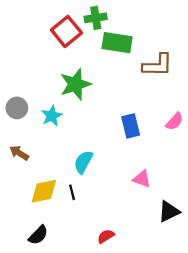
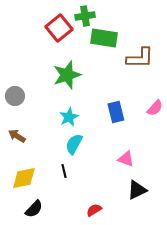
cyan star: (52, 116) -> (69, 117), moved
yellow diamond: (44, 191) -> (24, 178), moved
black triangle: (169, 211) -> (137, 190), moved

